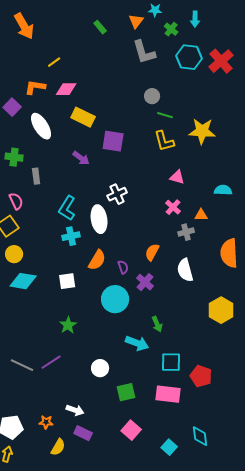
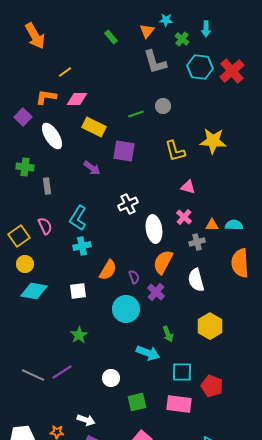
green line: (165, 115) -> (136, 114), moved, turned -35
cyan semicircle: (223, 190) -> (234, 225), moved
pink semicircle: (16, 201) -> (45, 226), moved
white ellipse: (99, 219) -> (154, 229), moved
orange semicircle: (152, 252) -> (163, 262), size x1.4
yellow hexagon: (221, 310) -> (210, 326), moved

